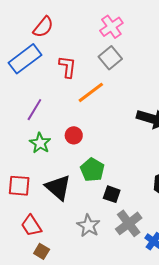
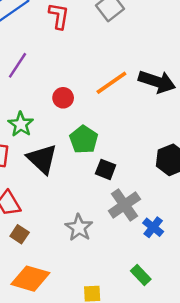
orange line: (91, 92) -> (111, 83), moved
green star: (40, 143) -> (21, 124), moved
gray star: (88, 226) -> (79, 228), moved

